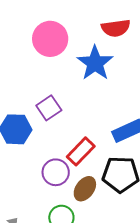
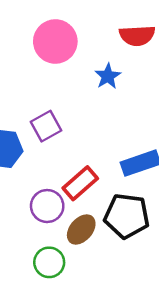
blue star: (95, 63) -> (108, 76), size x0.6

